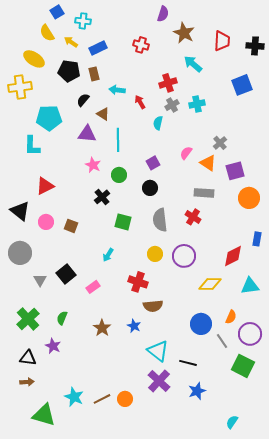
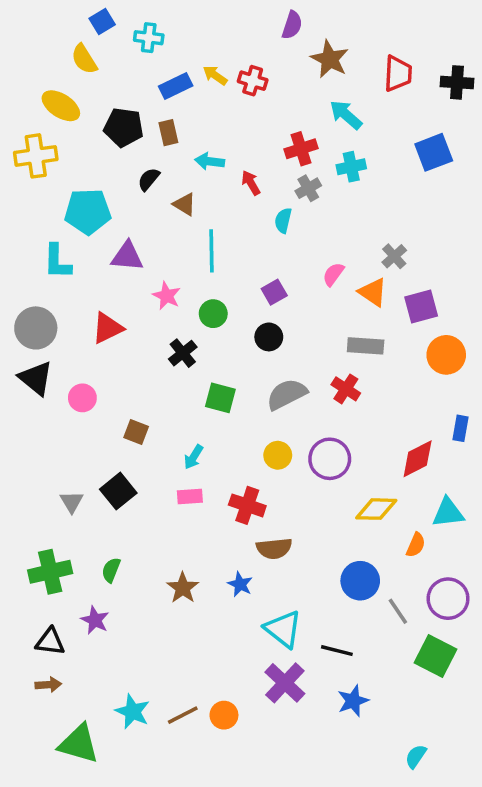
yellow arrow: (71, 42) -> (215, 75), moved
cyan cross: (197, 104) -> (351, 167), moved
purple triangle: (87, 134) -> (127, 256), moved
red triangle: (45, 186) -> (107, 328), moved
gray semicircle: (160, 220) -> (287, 394), turned 70
brown square: (71, 226) -> (136, 432), moved
gray circle: (20, 253) -> (36, 328), moved
pink rectangle: (93, 287) -> (190, 496), moved, turned 32
orange semicircle: (231, 317) -> (416, 545), moved
green cross: (28, 319) -> (50, 572), turned 30

